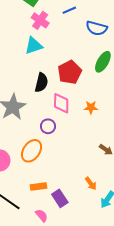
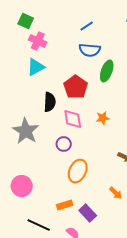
blue line: (69, 10) -> (87, 26), moved
blue semicircle: (97, 28) -> (90, 50), moved
orange ellipse: (32, 151) -> (78, 171), moved

